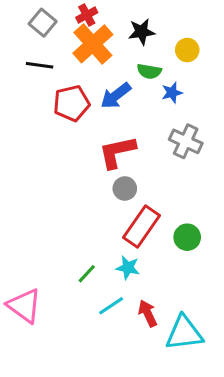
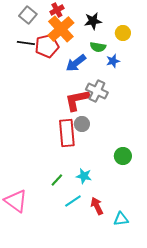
red pentagon: (72, 103) -> (47, 46), moved
gray cross: (186, 141) -> (97, 91), moved
red rectangle: (142, 227) -> (67, 133), moved, turned -40
cyan triangle: (184, 333) -> (121, 219), size x0.6

